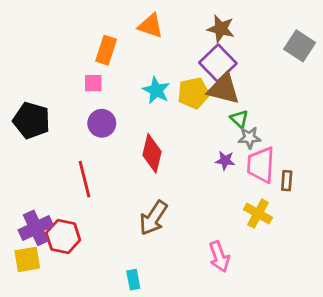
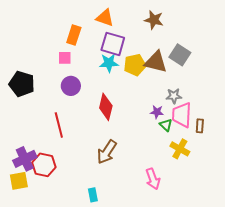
gray square: (300, 46) -> (180, 55), moved
purple square: (218, 63) -> (113, 44), moved, turned -30
cyan star: (156, 90) -> (109, 63), turned -30
green triangle: (239, 119) -> (166, 125), moved

